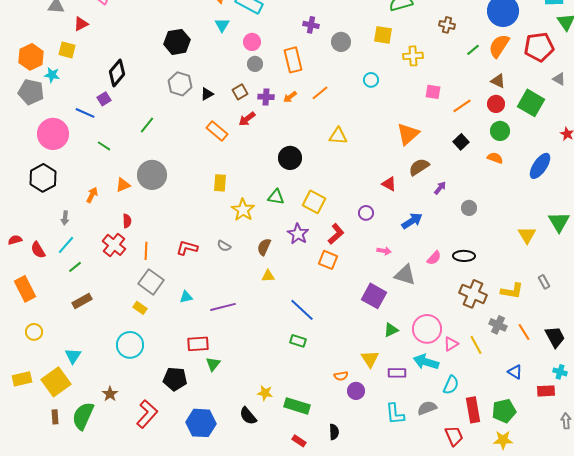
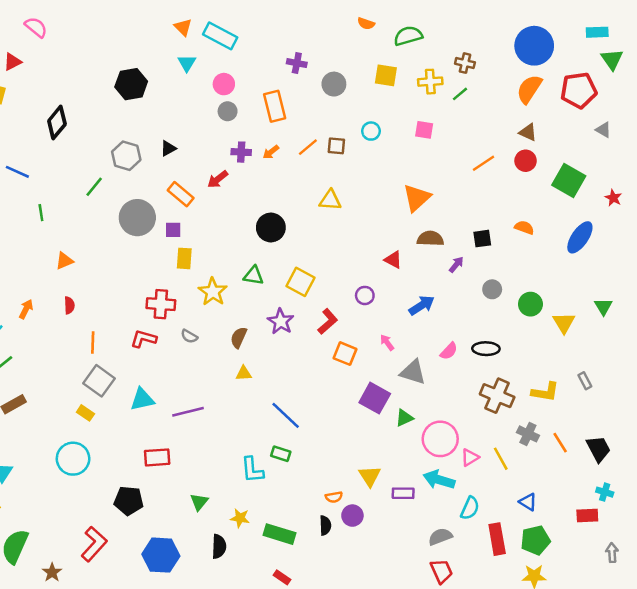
green line: (473, 50) -> (460, 94), moved
yellow cross: (413, 56) -> (430, 82), moved
gray hexagon: (180, 84) -> (126, 156), moved
brown square: (240, 92) -> (336, 146), moved, turned 35
pink square: (433, 92) -> (424, 130), moved
purple square: (104, 99) -> (173, 230), moved, turned 32
green square: (531, 103) -> (569, 181), moved
green circle: (500, 131) -> (530, 304), moved
black square: (461, 142) -> (482, 239), moved, turned 35
green line: (104, 146) -> (41, 213), turned 48
brown semicircle: (419, 167) -> (430, 239), turned 35
gray circle: (152, 175) -> (137, 218), moved
orange arrow: (92, 195) -> (26, 309), moved
green triangle: (559, 222) -> (603, 307), size x0.7
red cross: (114, 245) -> (161, 304), moved, turned -35
pink arrow: (384, 251) -> (387, 342), turned -136
orange square: (328, 260) -> (345, 354), moved
cyan triangle: (186, 297) -> (142, 399), size x1.5
green triangle: (391, 330) -> (404, 418), moved
green triangle: (213, 364) -> (199, 502), moved
blue triangle: (515, 372) -> (528, 502), moved
brown star: (110, 394) -> (52, 572), moved
cyan L-shape: (395, 414) -> (252, 470), moved
black semicircle: (248, 416) -> (219, 546), turned -138
black semicircle: (334, 432) -> (325, 525), moved
red trapezoid: (454, 436) -> (441, 571), moved

